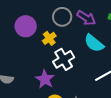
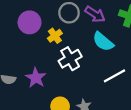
purple star: (45, 79) -> (36, 78), moved

